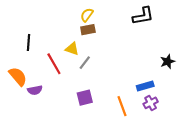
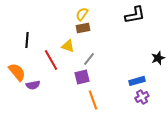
gray line: (85, 63) -> (89, 59), moved
purple square: (85, 98) -> (82, 77), moved
orange line: (122, 106) -> (93, 100), moved

